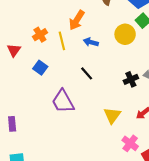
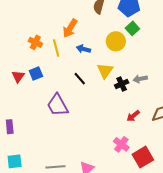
orange cross: (40, 35) -> (35, 42), turned -32
red triangle: (14, 50) -> (18, 76), moved
blue square: (40, 68) -> (36, 73), turned 32
yellow triangle: (112, 115) -> (105, 71), moved

